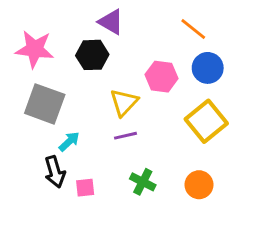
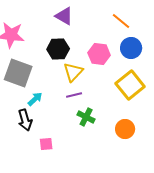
black hexagon: (92, 55) -> (58, 49), moved
green cross: (143, 182) -> (86, 117), moved
pink square: (85, 188) -> (46, 144), moved

